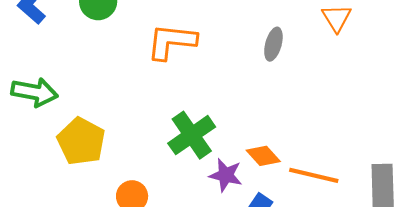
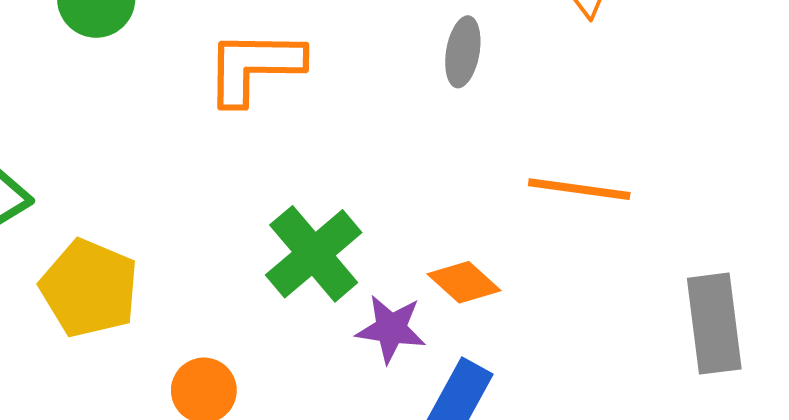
orange line: (314, 175) -> (579, 189), moved

